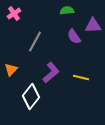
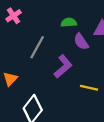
green semicircle: (67, 11) -> (69, 23), moved
purple L-shape: (51, 73) -> (63, 66), moved

